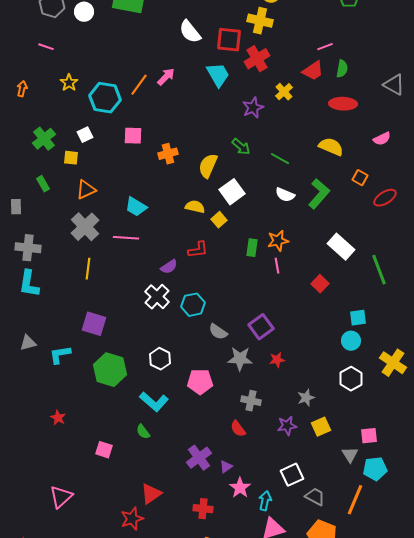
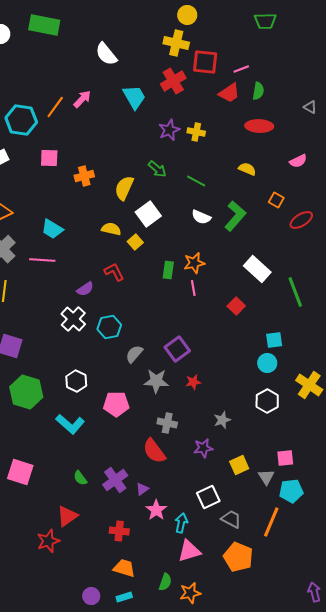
red square: (229, 40) -> (205, 62), moved
gray triangle: (394, 85) -> (310, 107), size x0.6
yellow cross: (284, 92) -> (196, 132), moved, turned -36
yellow semicircle: (331, 147) -> (247, 169), size x0.7
red L-shape: (198, 250) -> (114, 272), turned -110
gray semicircle: (218, 332) -> (134, 354), turned 96
yellow square: (321, 427) -> (239, 465), moved
red semicircle: (238, 429) -> (154, 451), size x1.5
green semicircle: (143, 432) -> (80, 478), moved
pink square: (104, 450) -> (20, 472), size x1.5

